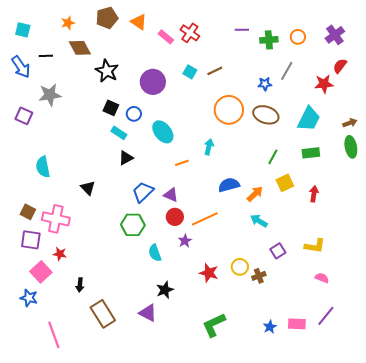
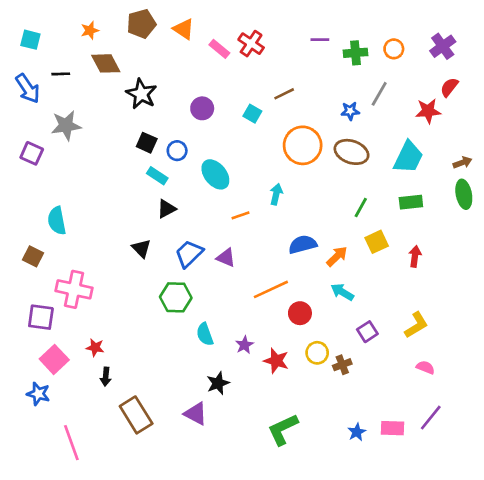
cyan square: (190, 72) -> (252, 114), moved
purple circle: (153, 82) -> (202, 108), size x0.7
black triangle: (88, 188) -> (141, 248), moved
brown square: (28, 212) -> (33, 256), moved
red circle: (175, 217) -> (300, 313), moved
purple star: (185, 241) -> (244, 345), moved
yellow L-shape: (315, 246) -> (416, 325), turned -40
red star: (60, 254) -> (95, 348), moved

